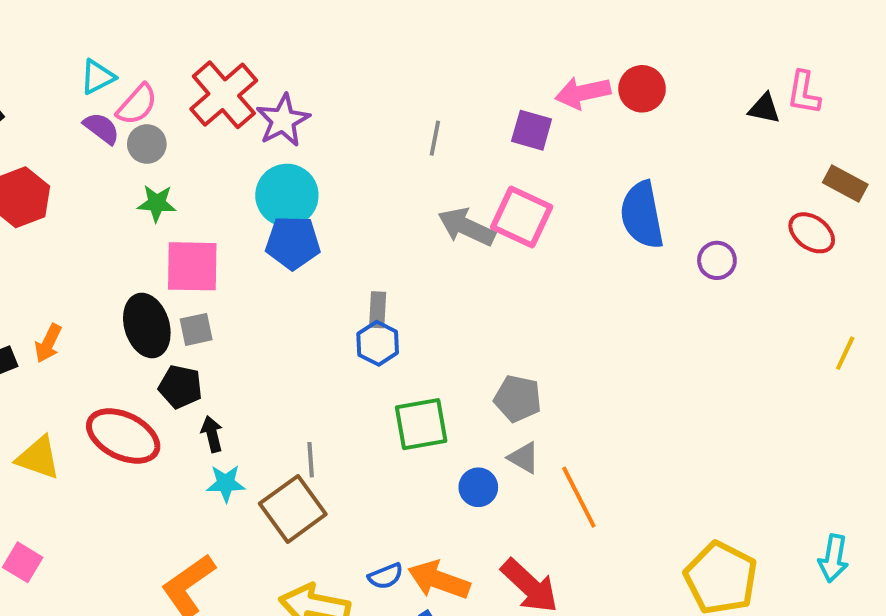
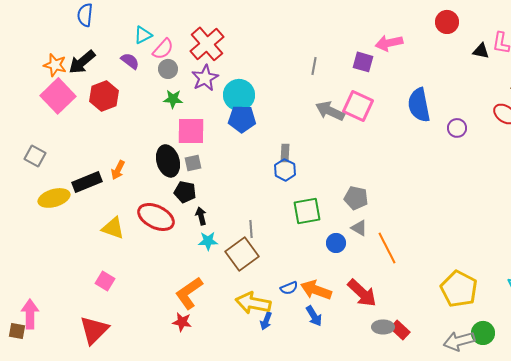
red circle: (642, 89) -> (447, 22), moved
purple star: (283, 120) -> (205, 78), moved
purple semicircle: (101, 128) -> (130, 61), moved

